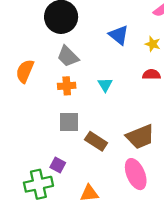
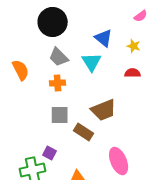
orange semicircle: (25, 71) -> (21, 70), turned 130
cyan triangle: (105, 85) -> (92, 62), moved, size x1.5
brown trapezoid: (140, 137) -> (104, 110), moved

